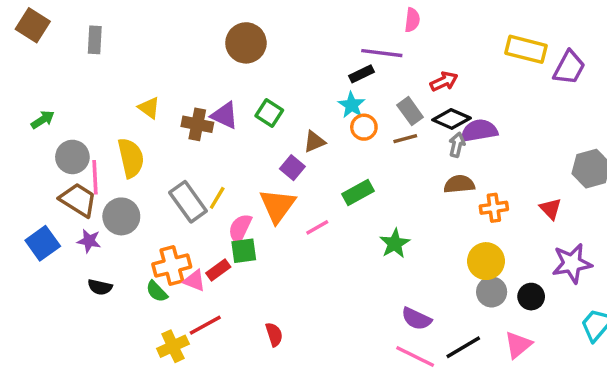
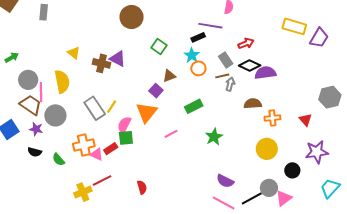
green square: (269, 113) -> (159, 47), moved
gray arrow: (457, 145) -> (230, 84), moved
pink line: (317, 227) -> (171, 134), moved
black semicircle: (100, 287) -> (35, 152), moved
green semicircle: (157, 291) -> (59, 160), moved
gray circle: (492, 292) -> (269, 188), moved

